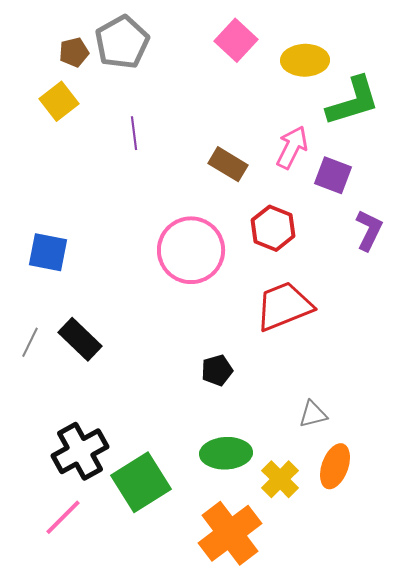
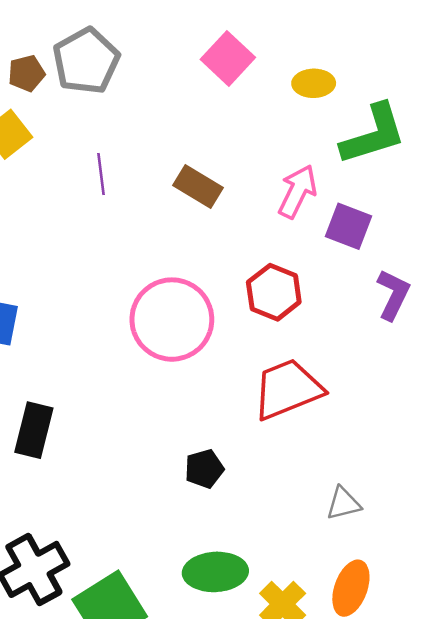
yellow ellipse: (305, 60) -> (314, 83), size x0.7
brown rectangle: (228, 164) -> (198, 187), moved
black rectangle: (80, 339) -> (34, 430), turned 60
gray triangle: (313, 414) -> (343, 504), moved

